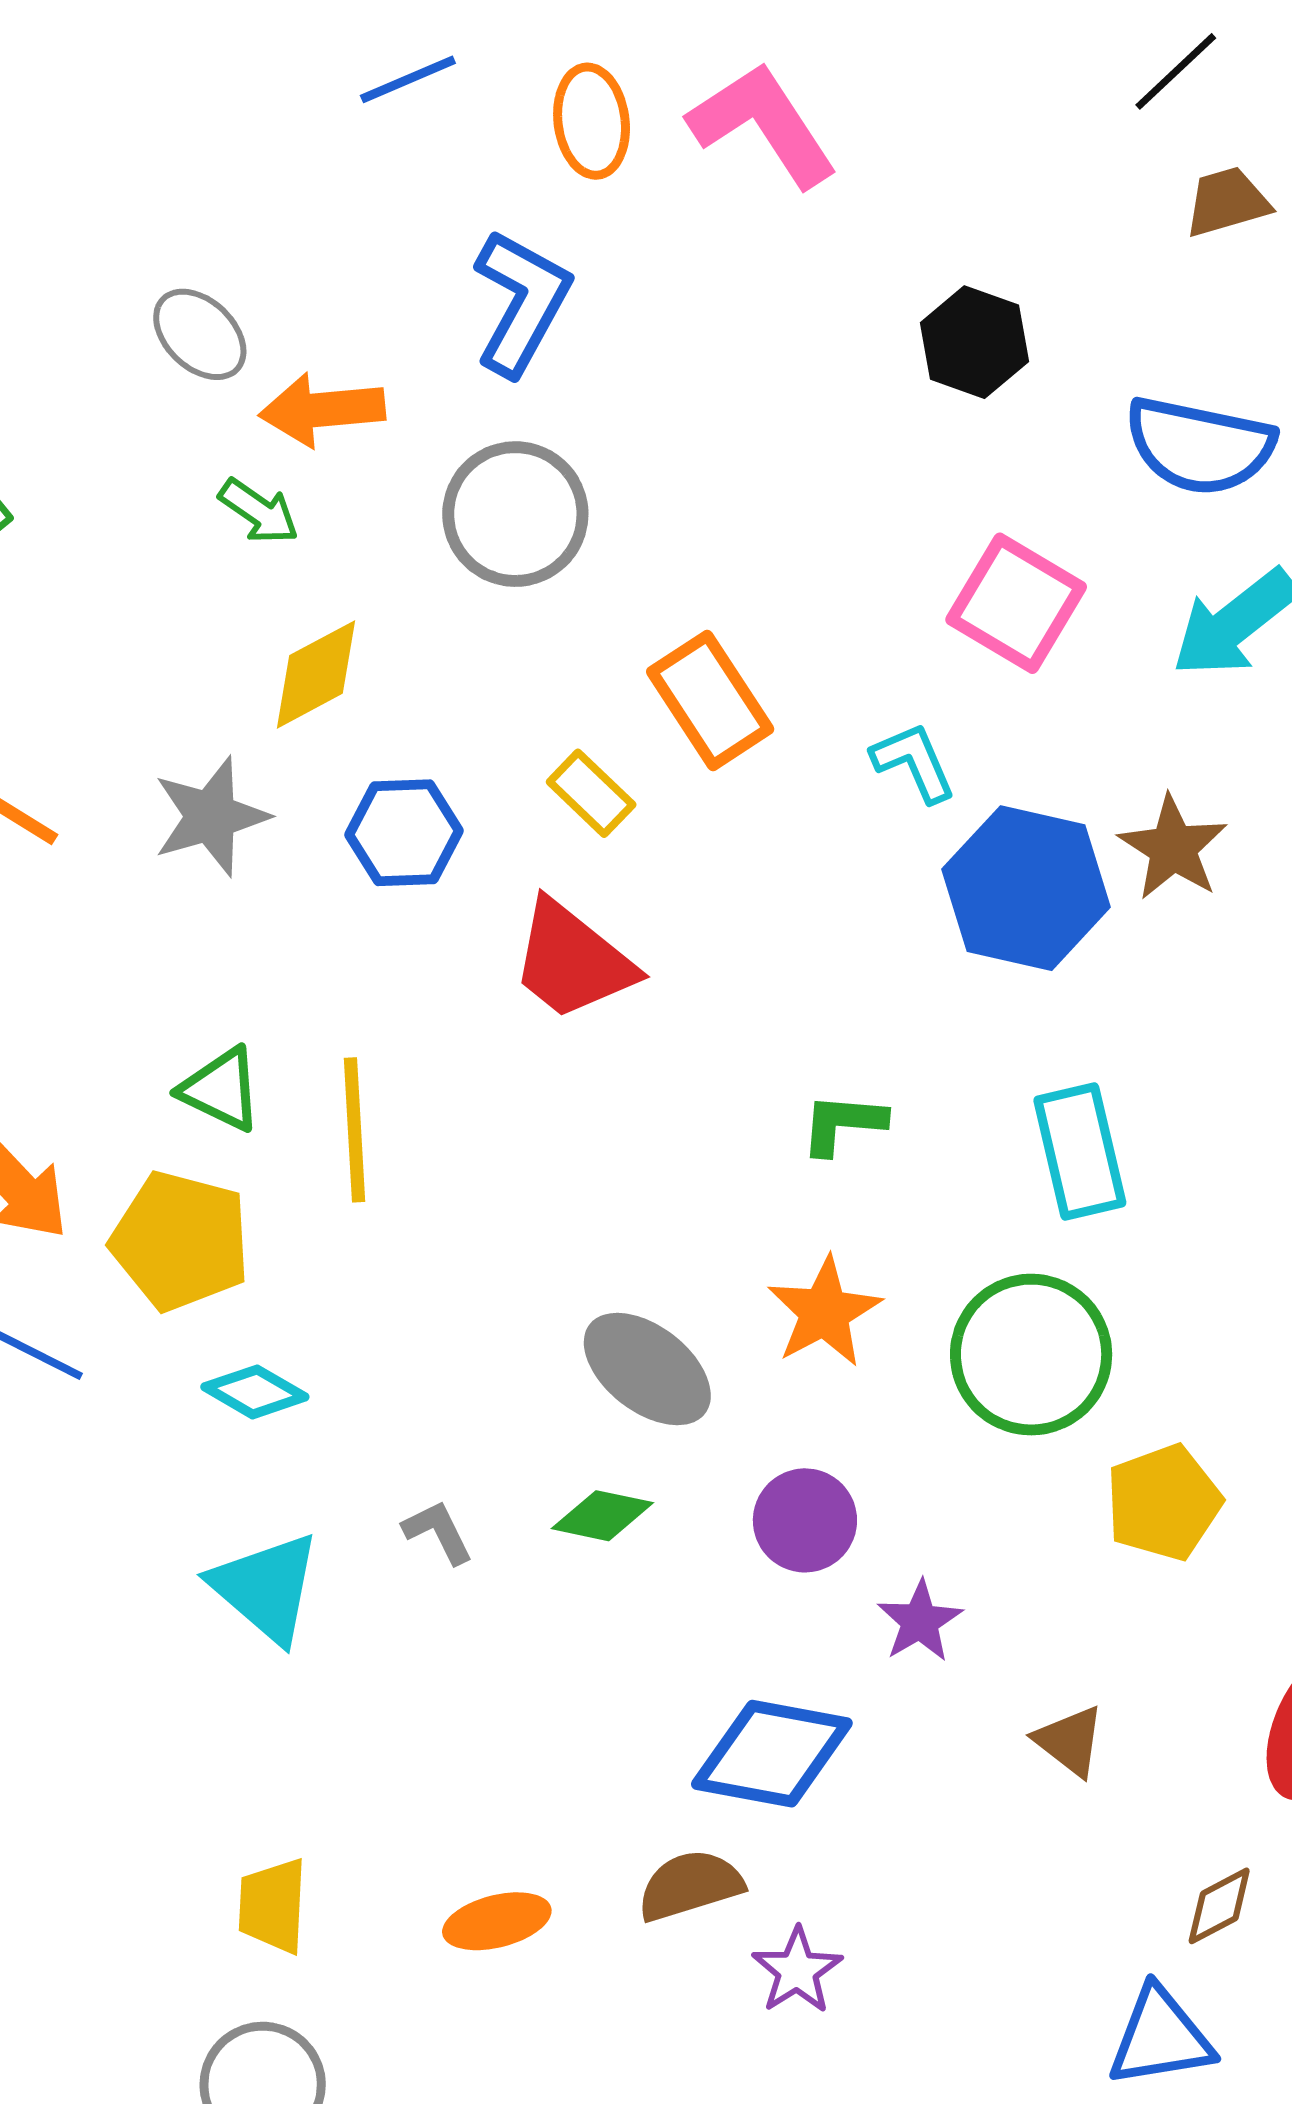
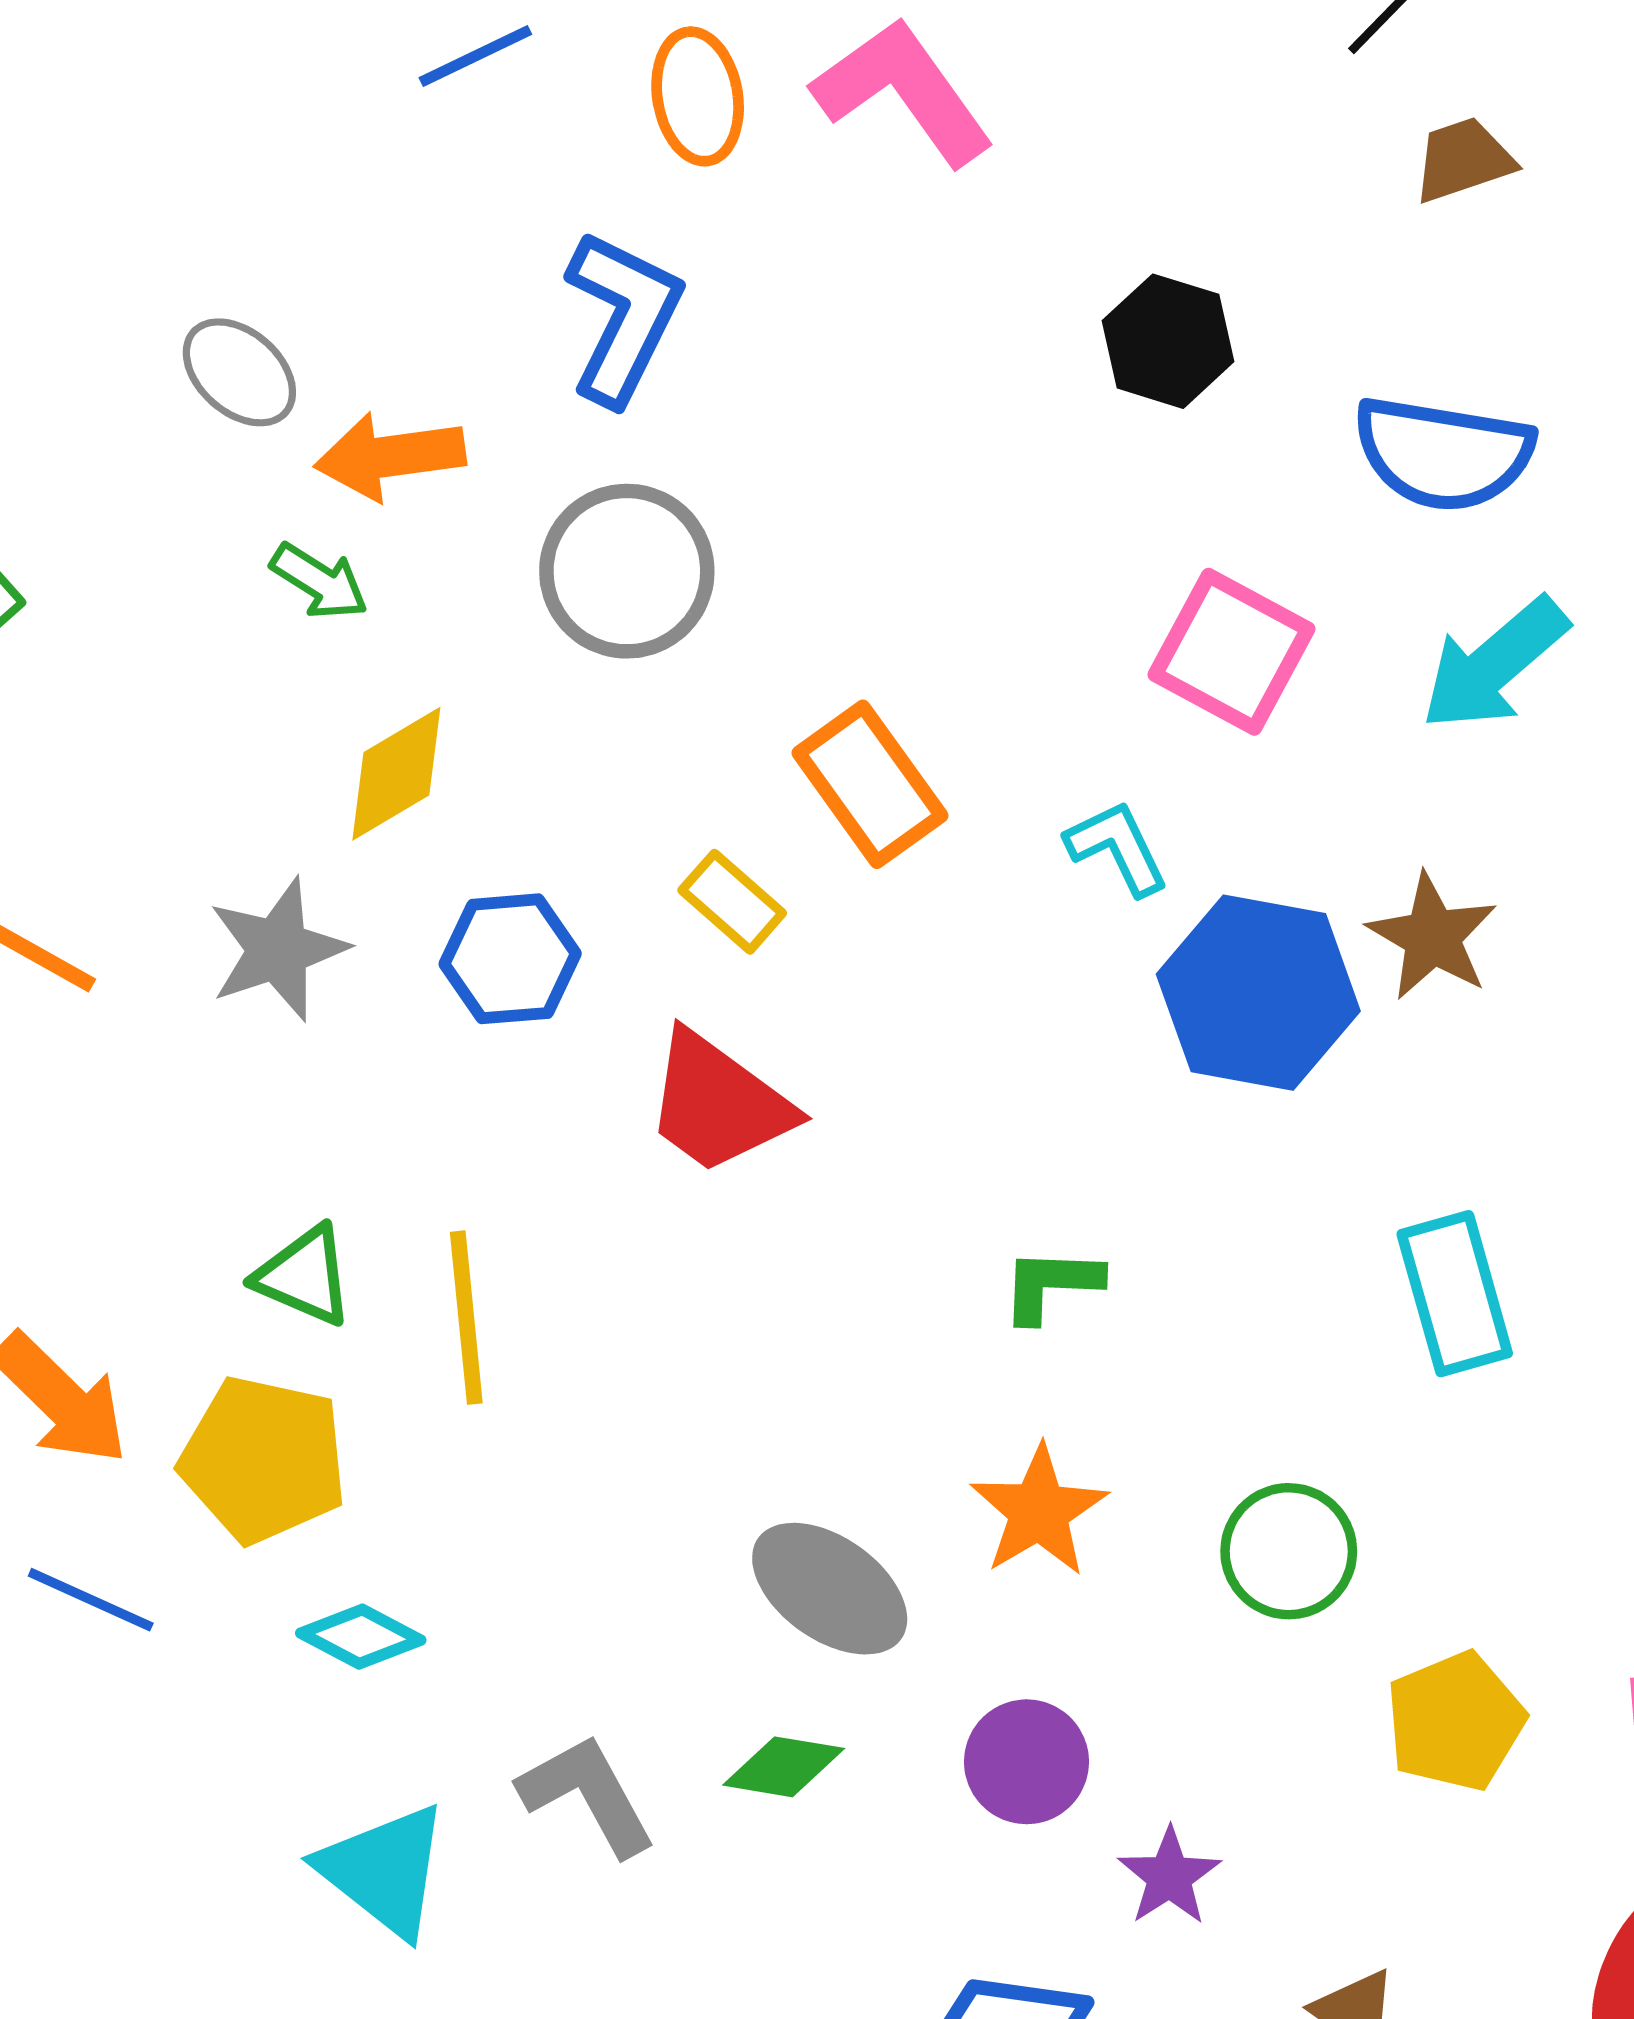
cyan rectangle: (1080, 1152) -> (1455, 1294), moved
green circle: (1031, 1355) -> (1289, 1551), size x0.7
gray L-shape: (438, 1532) -> (587, 1795), size x1.6

